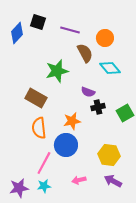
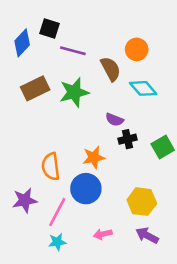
purple line: (70, 30) -> (73, 51), moved
brown rectangle: (36, 98) -> (35, 88), moved, turned -55
purple star: (19, 188) -> (25, 200), moved

